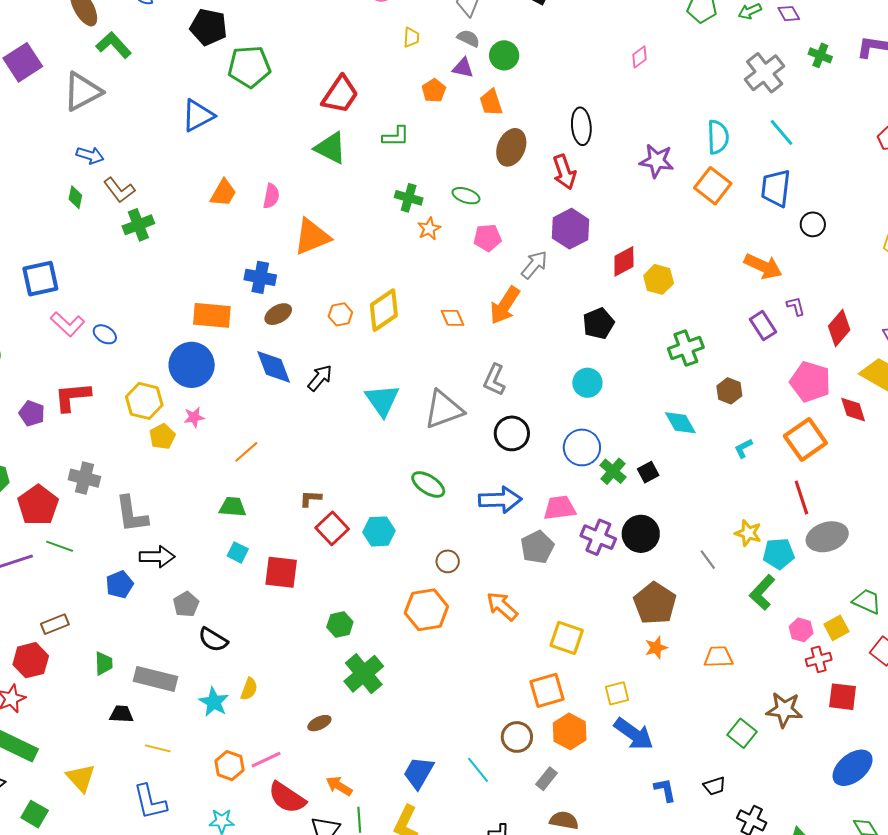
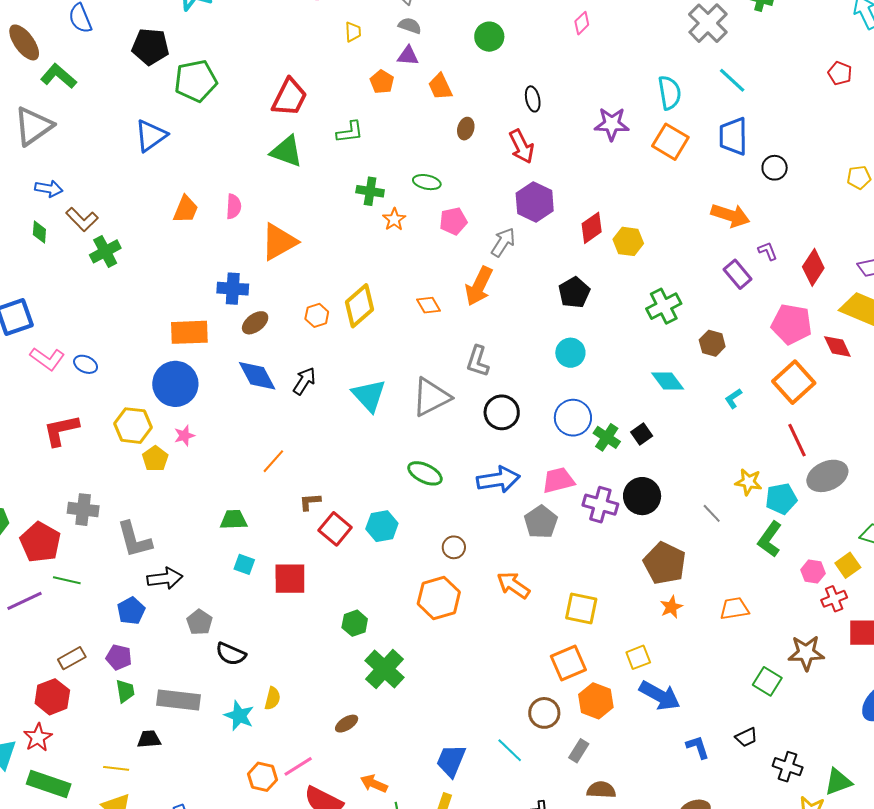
green circle: (504, 55) -> (489, 37), moved
black ellipse: (581, 126) -> (533, 99), size x0.7
brown ellipse: (511, 147) -> (466, 129), size x0.6
purple pentagon: (32, 413) -> (119, 657), moved
orange line: (246, 452) -> (273, 461), moved
yellow line: (158, 748) -> (116, 768), moved

